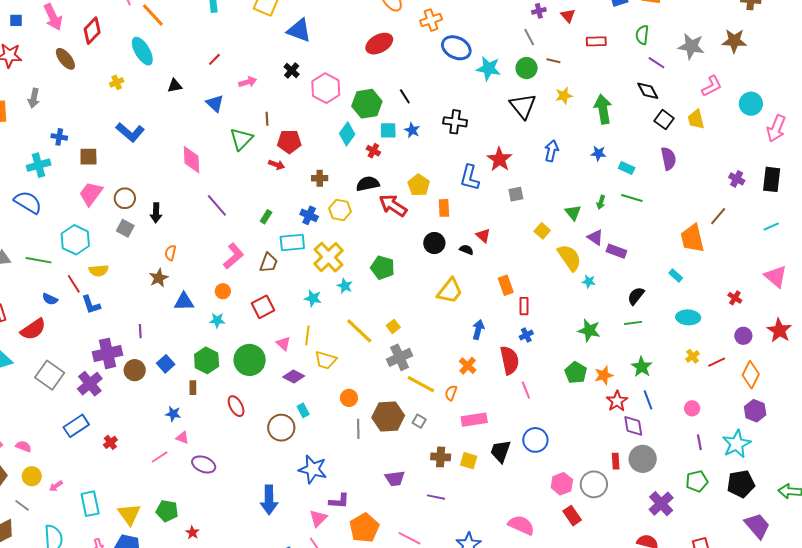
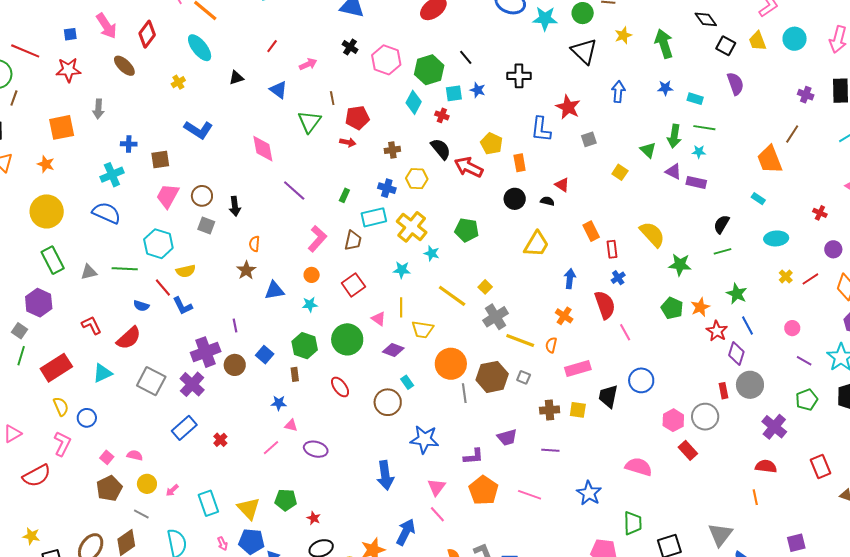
cyan circle: (751, 104) -> (795, 39), moved
black semicircle: (368, 184) -> (441, 149), turned 70
green arrow: (601, 202) -> (674, 136), size x1.6
yellow semicircle: (570, 258) -> (652, 234), moved
cyan star: (589, 281) -> (699, 152), moved
orange circle: (349, 398) -> (451, 364), size x1.8
purple diamond: (633, 426) -> (736, 353), turned 35
purple line: (699, 442) -> (804, 361), turned -42
purple L-shape: (339, 501) -> (473, 456), moved

